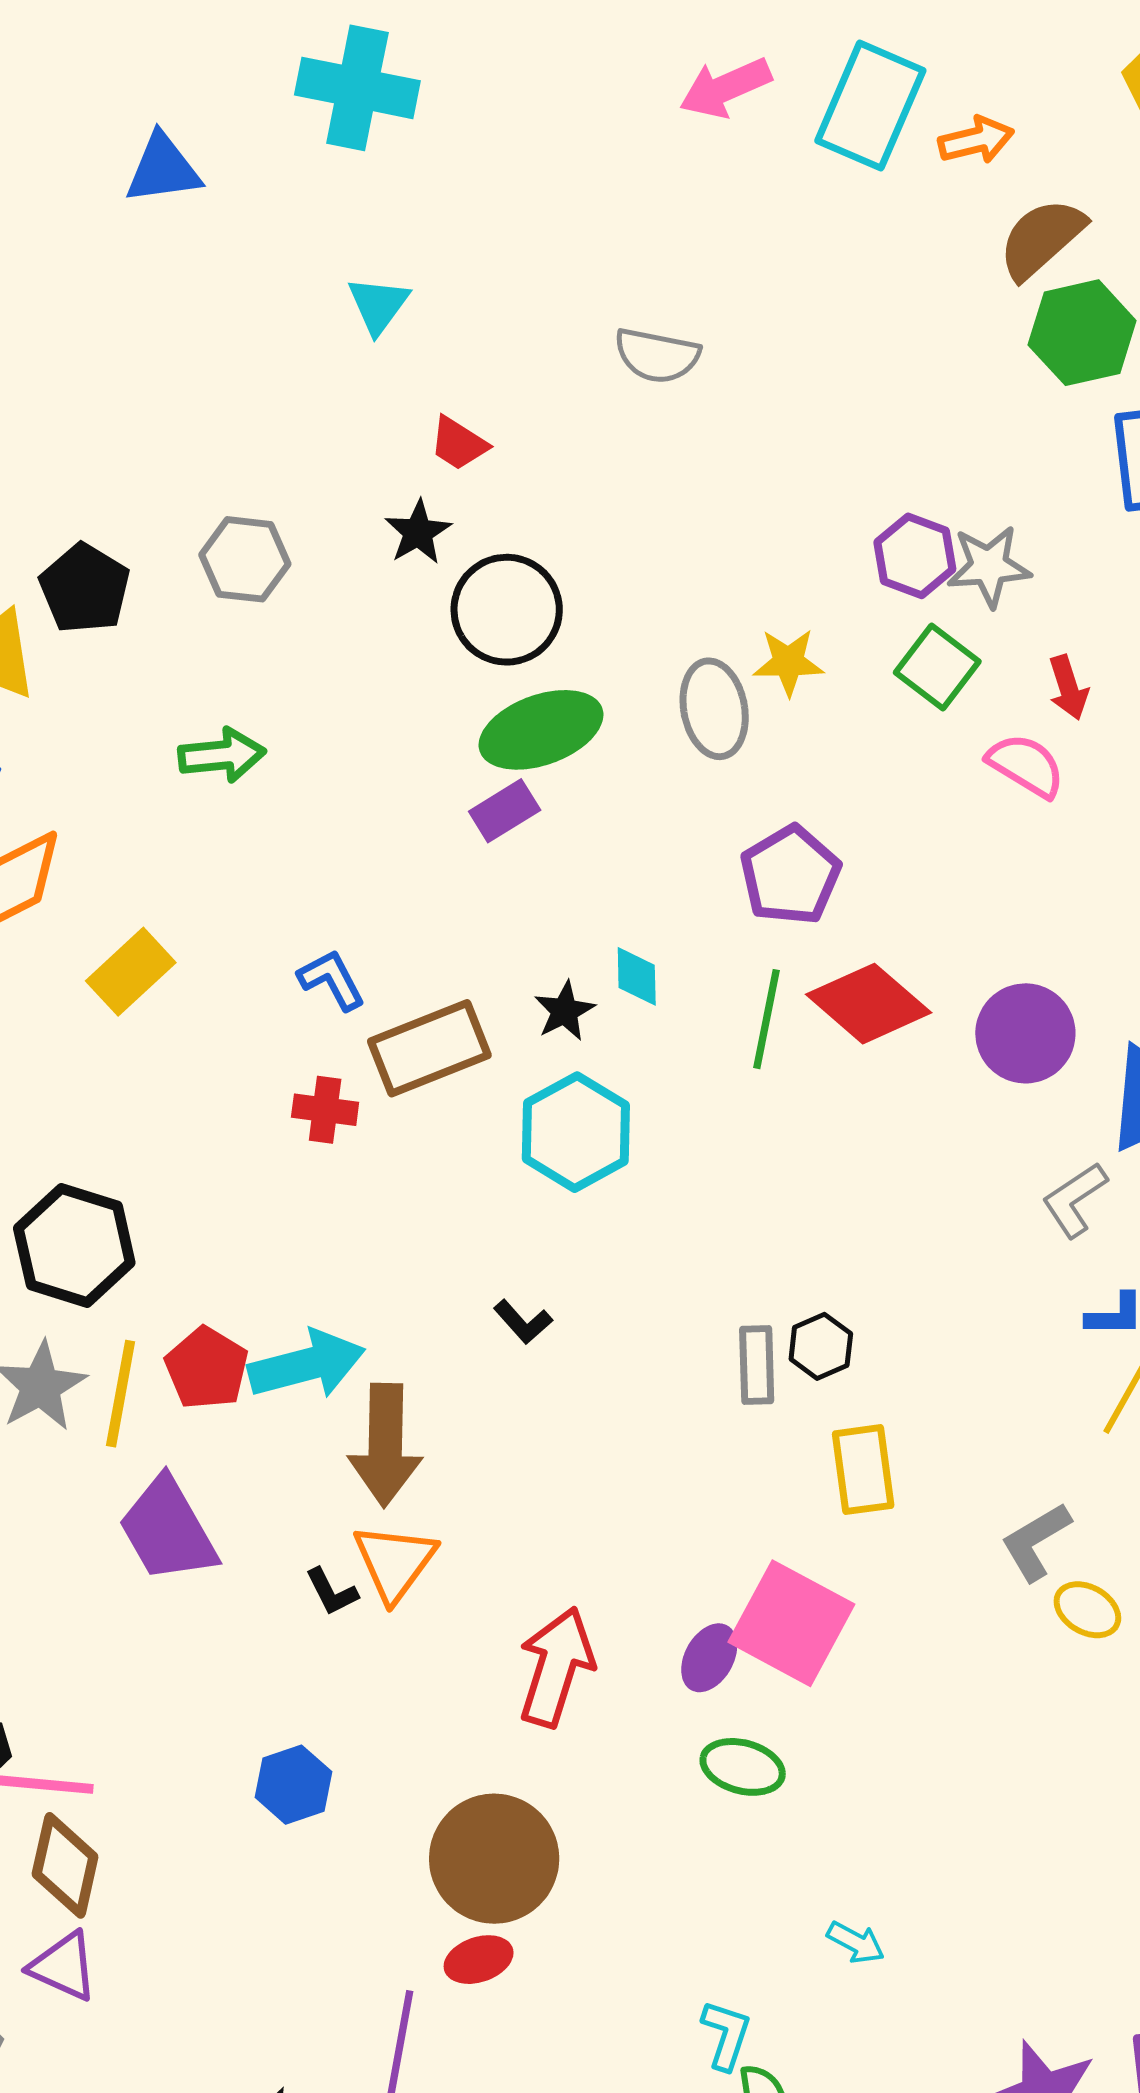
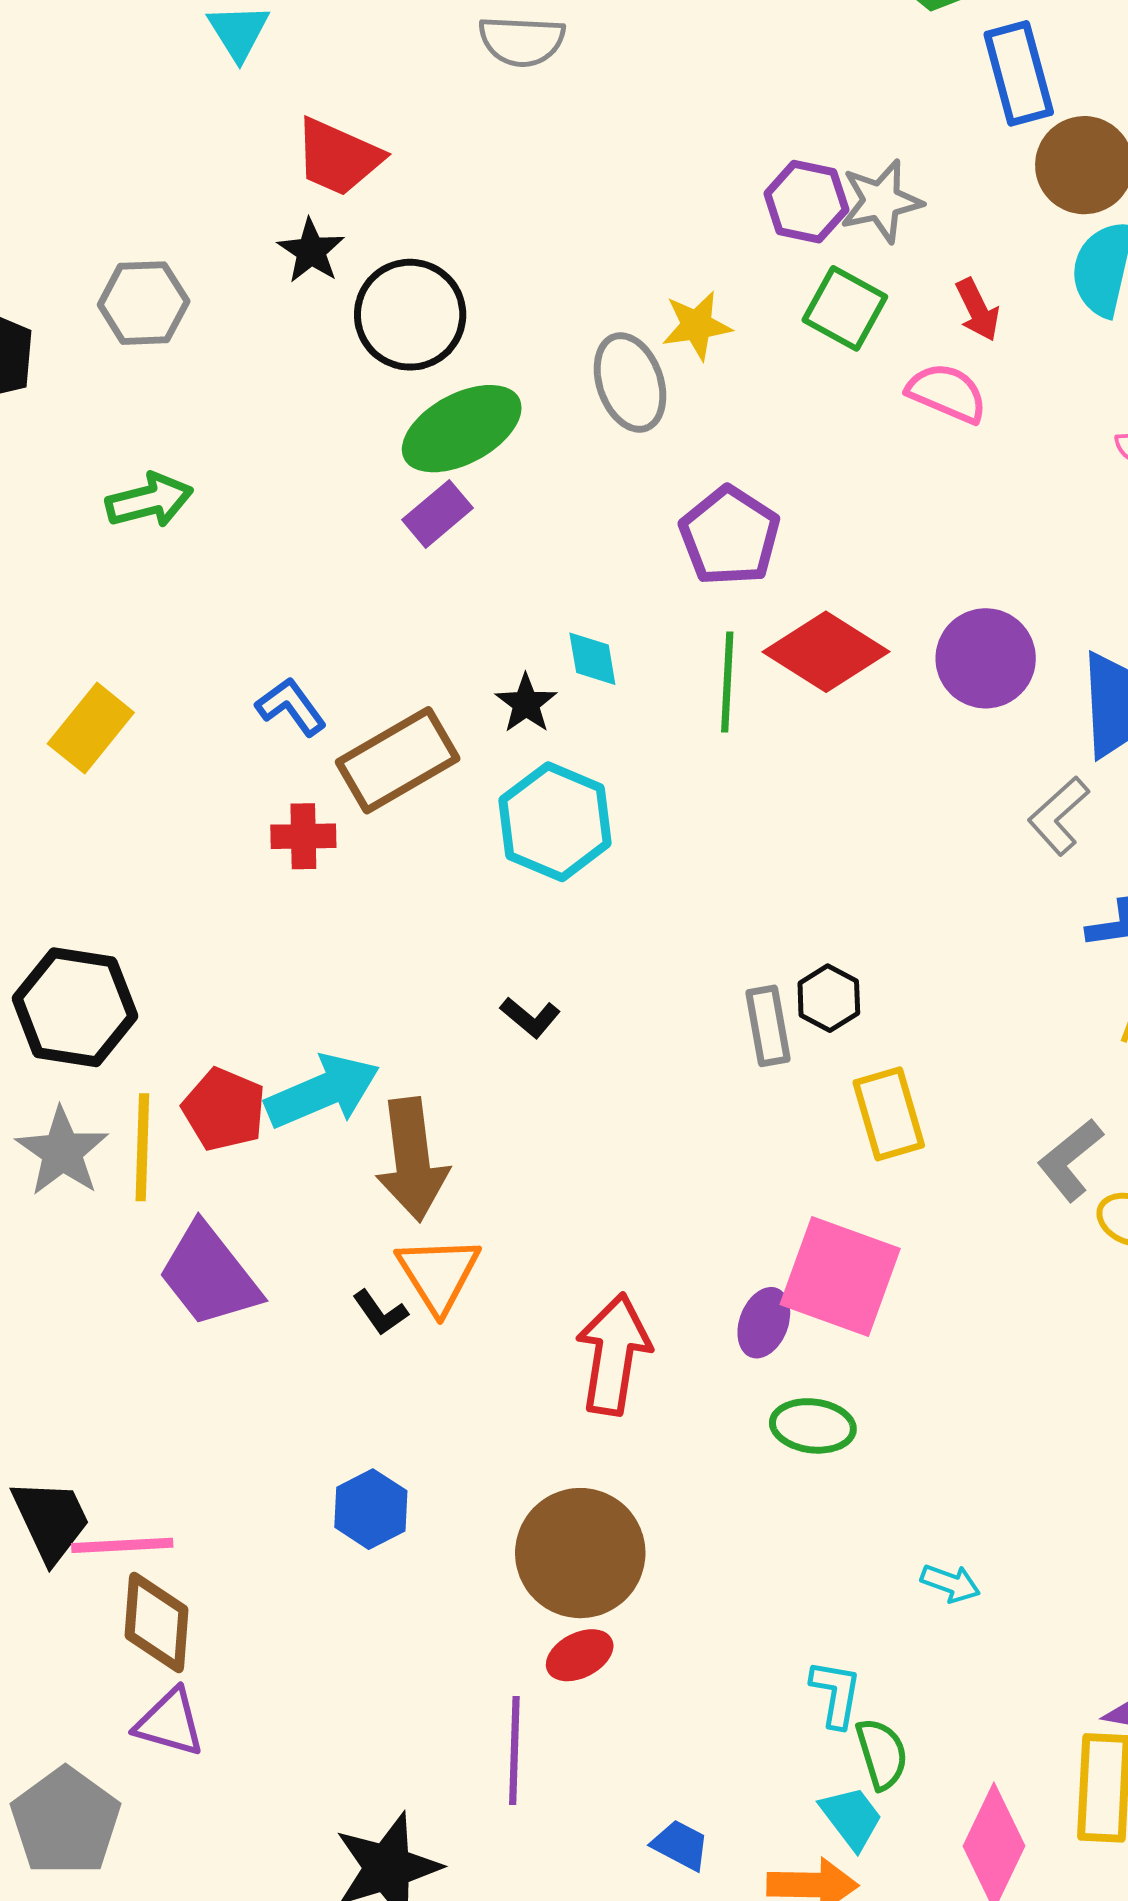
red trapezoid: (459, 443) -> (338, 157), size x1.5

